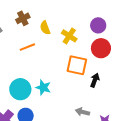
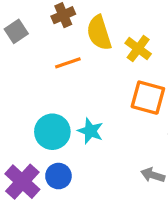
yellow semicircle: (45, 28) -> (99, 33), size x1.5

